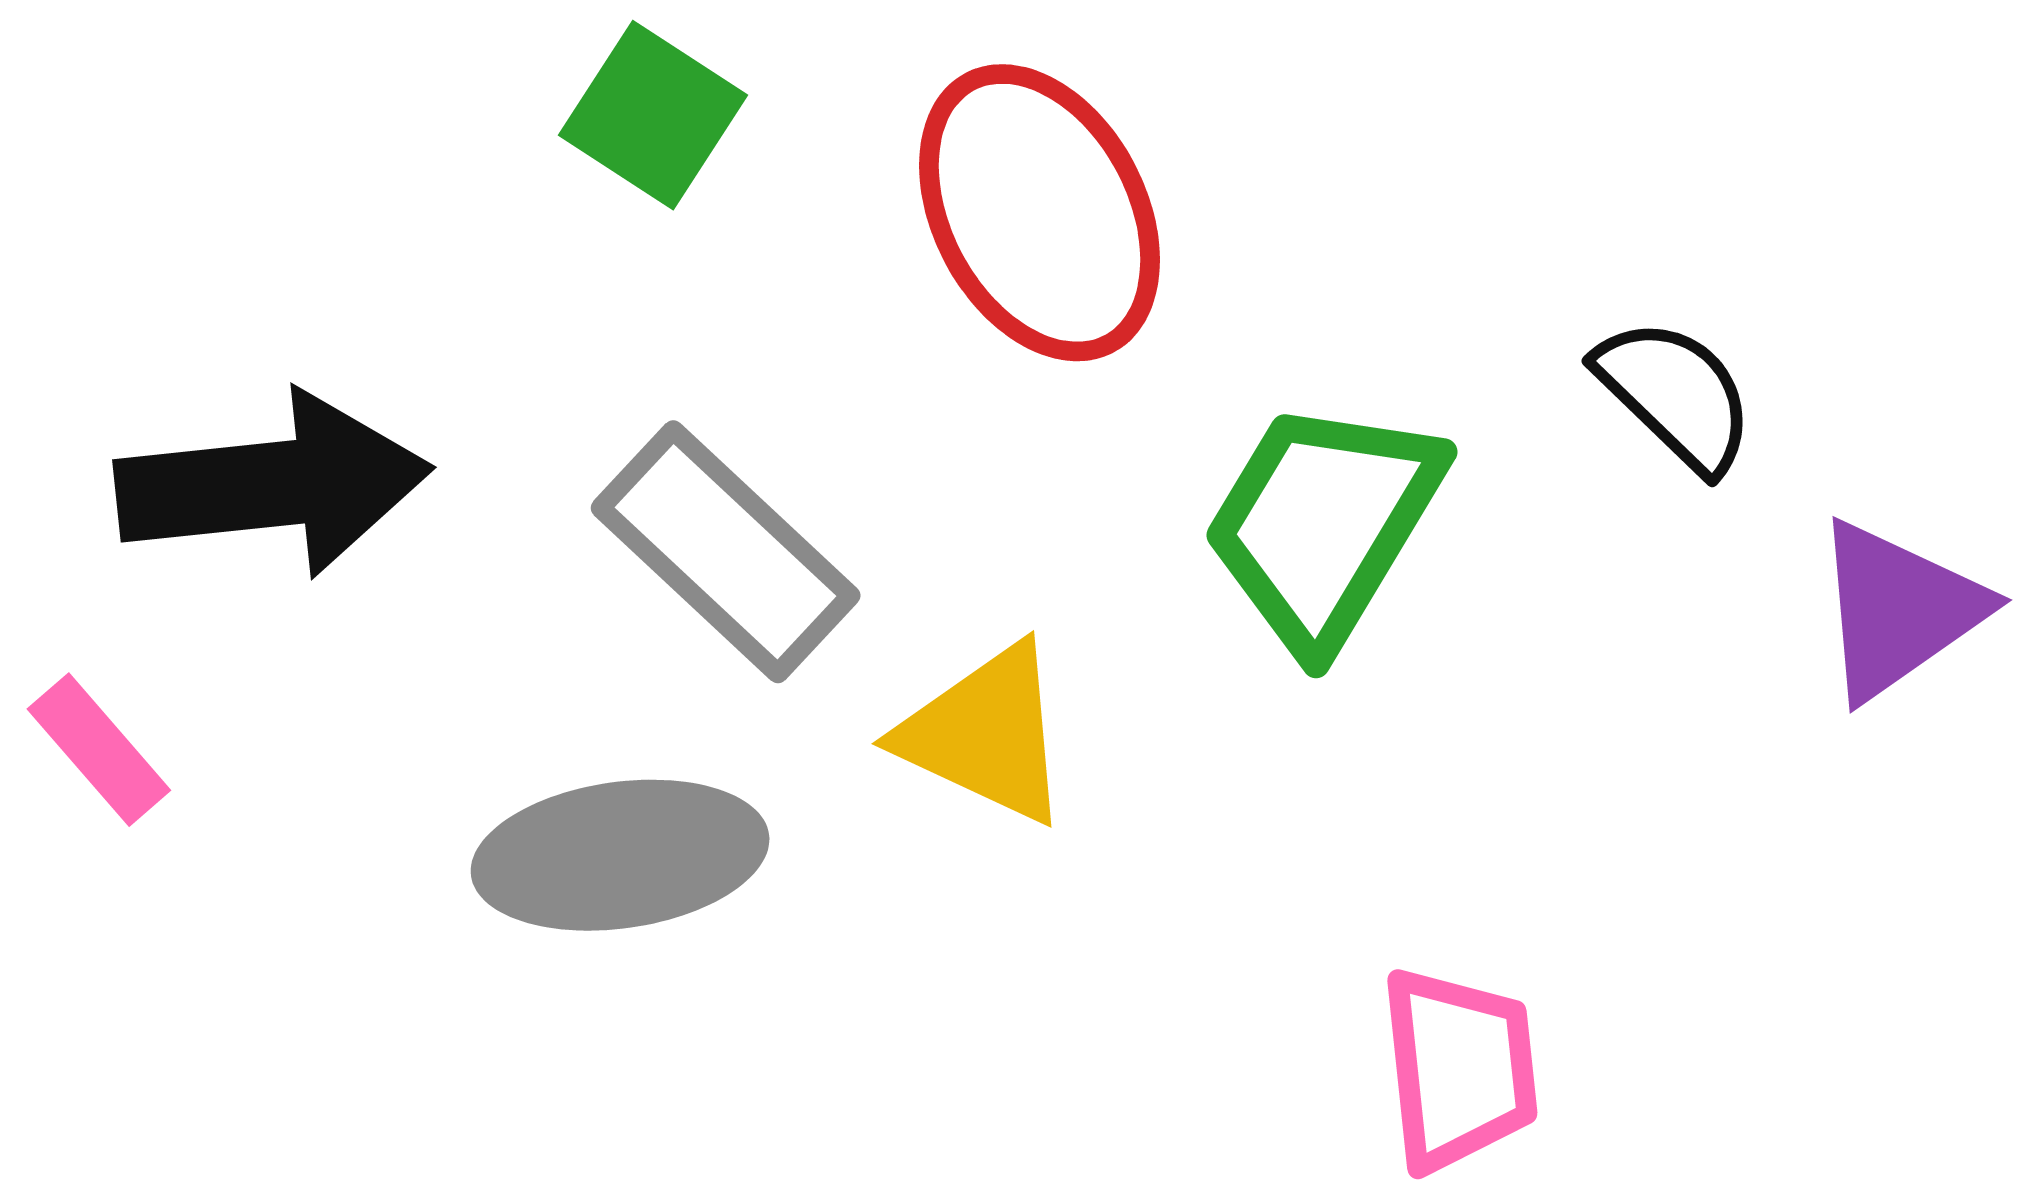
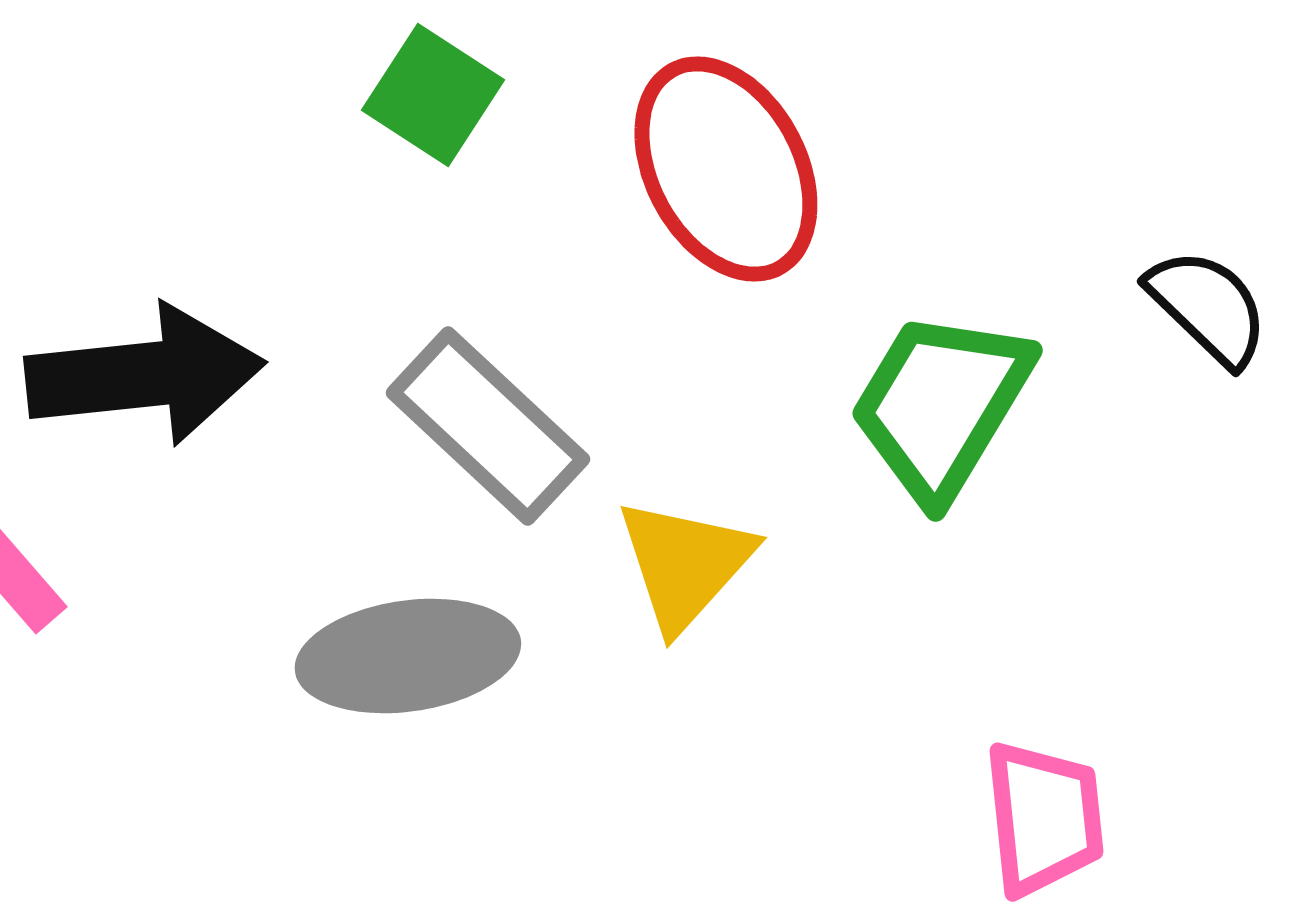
yellow triangle: (985, 734) -> (685, 564), turned 47

